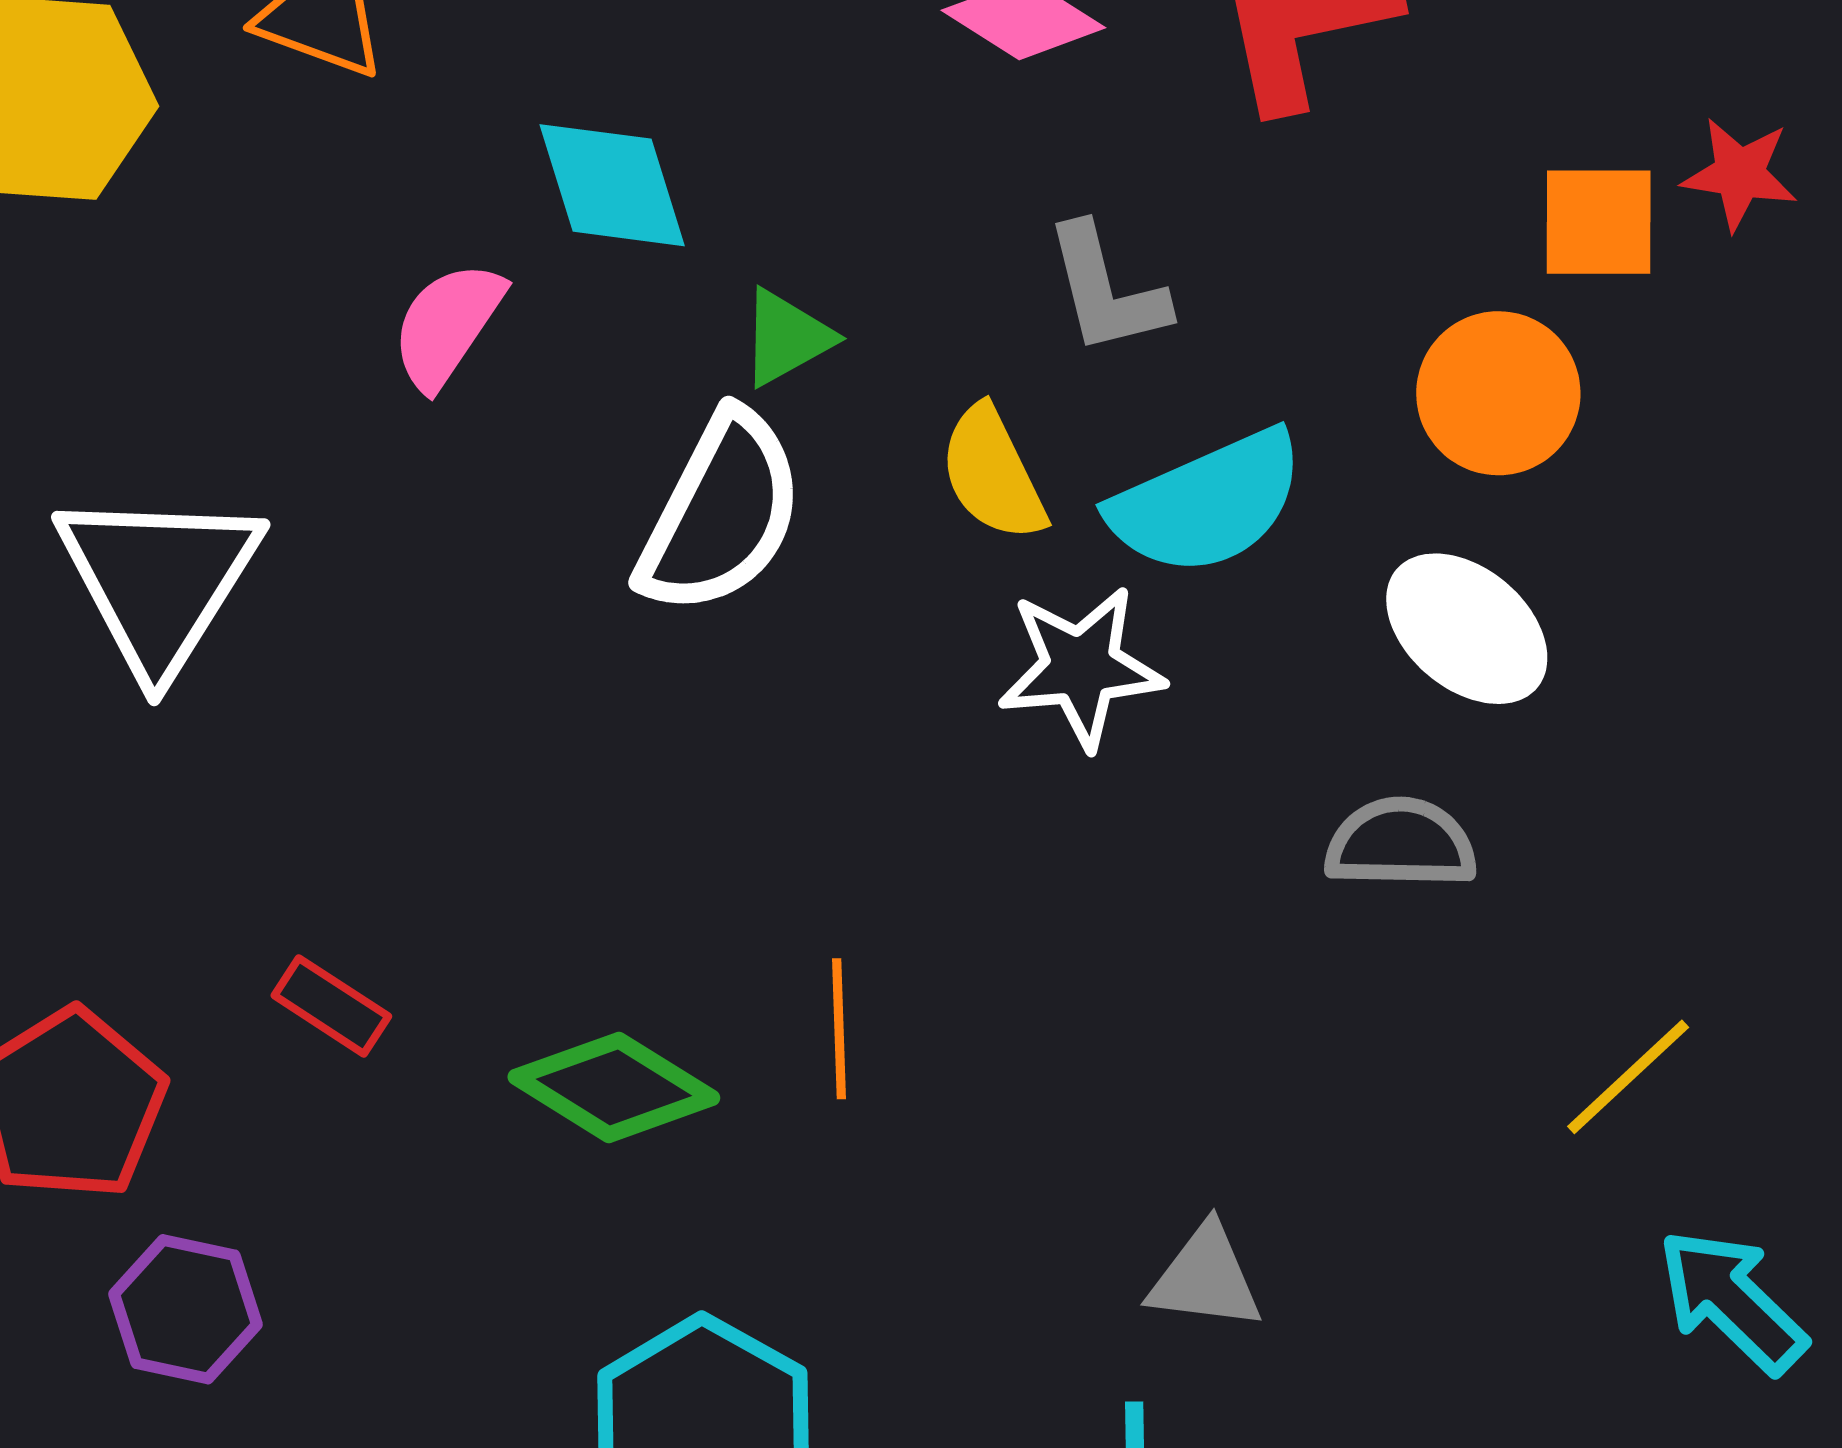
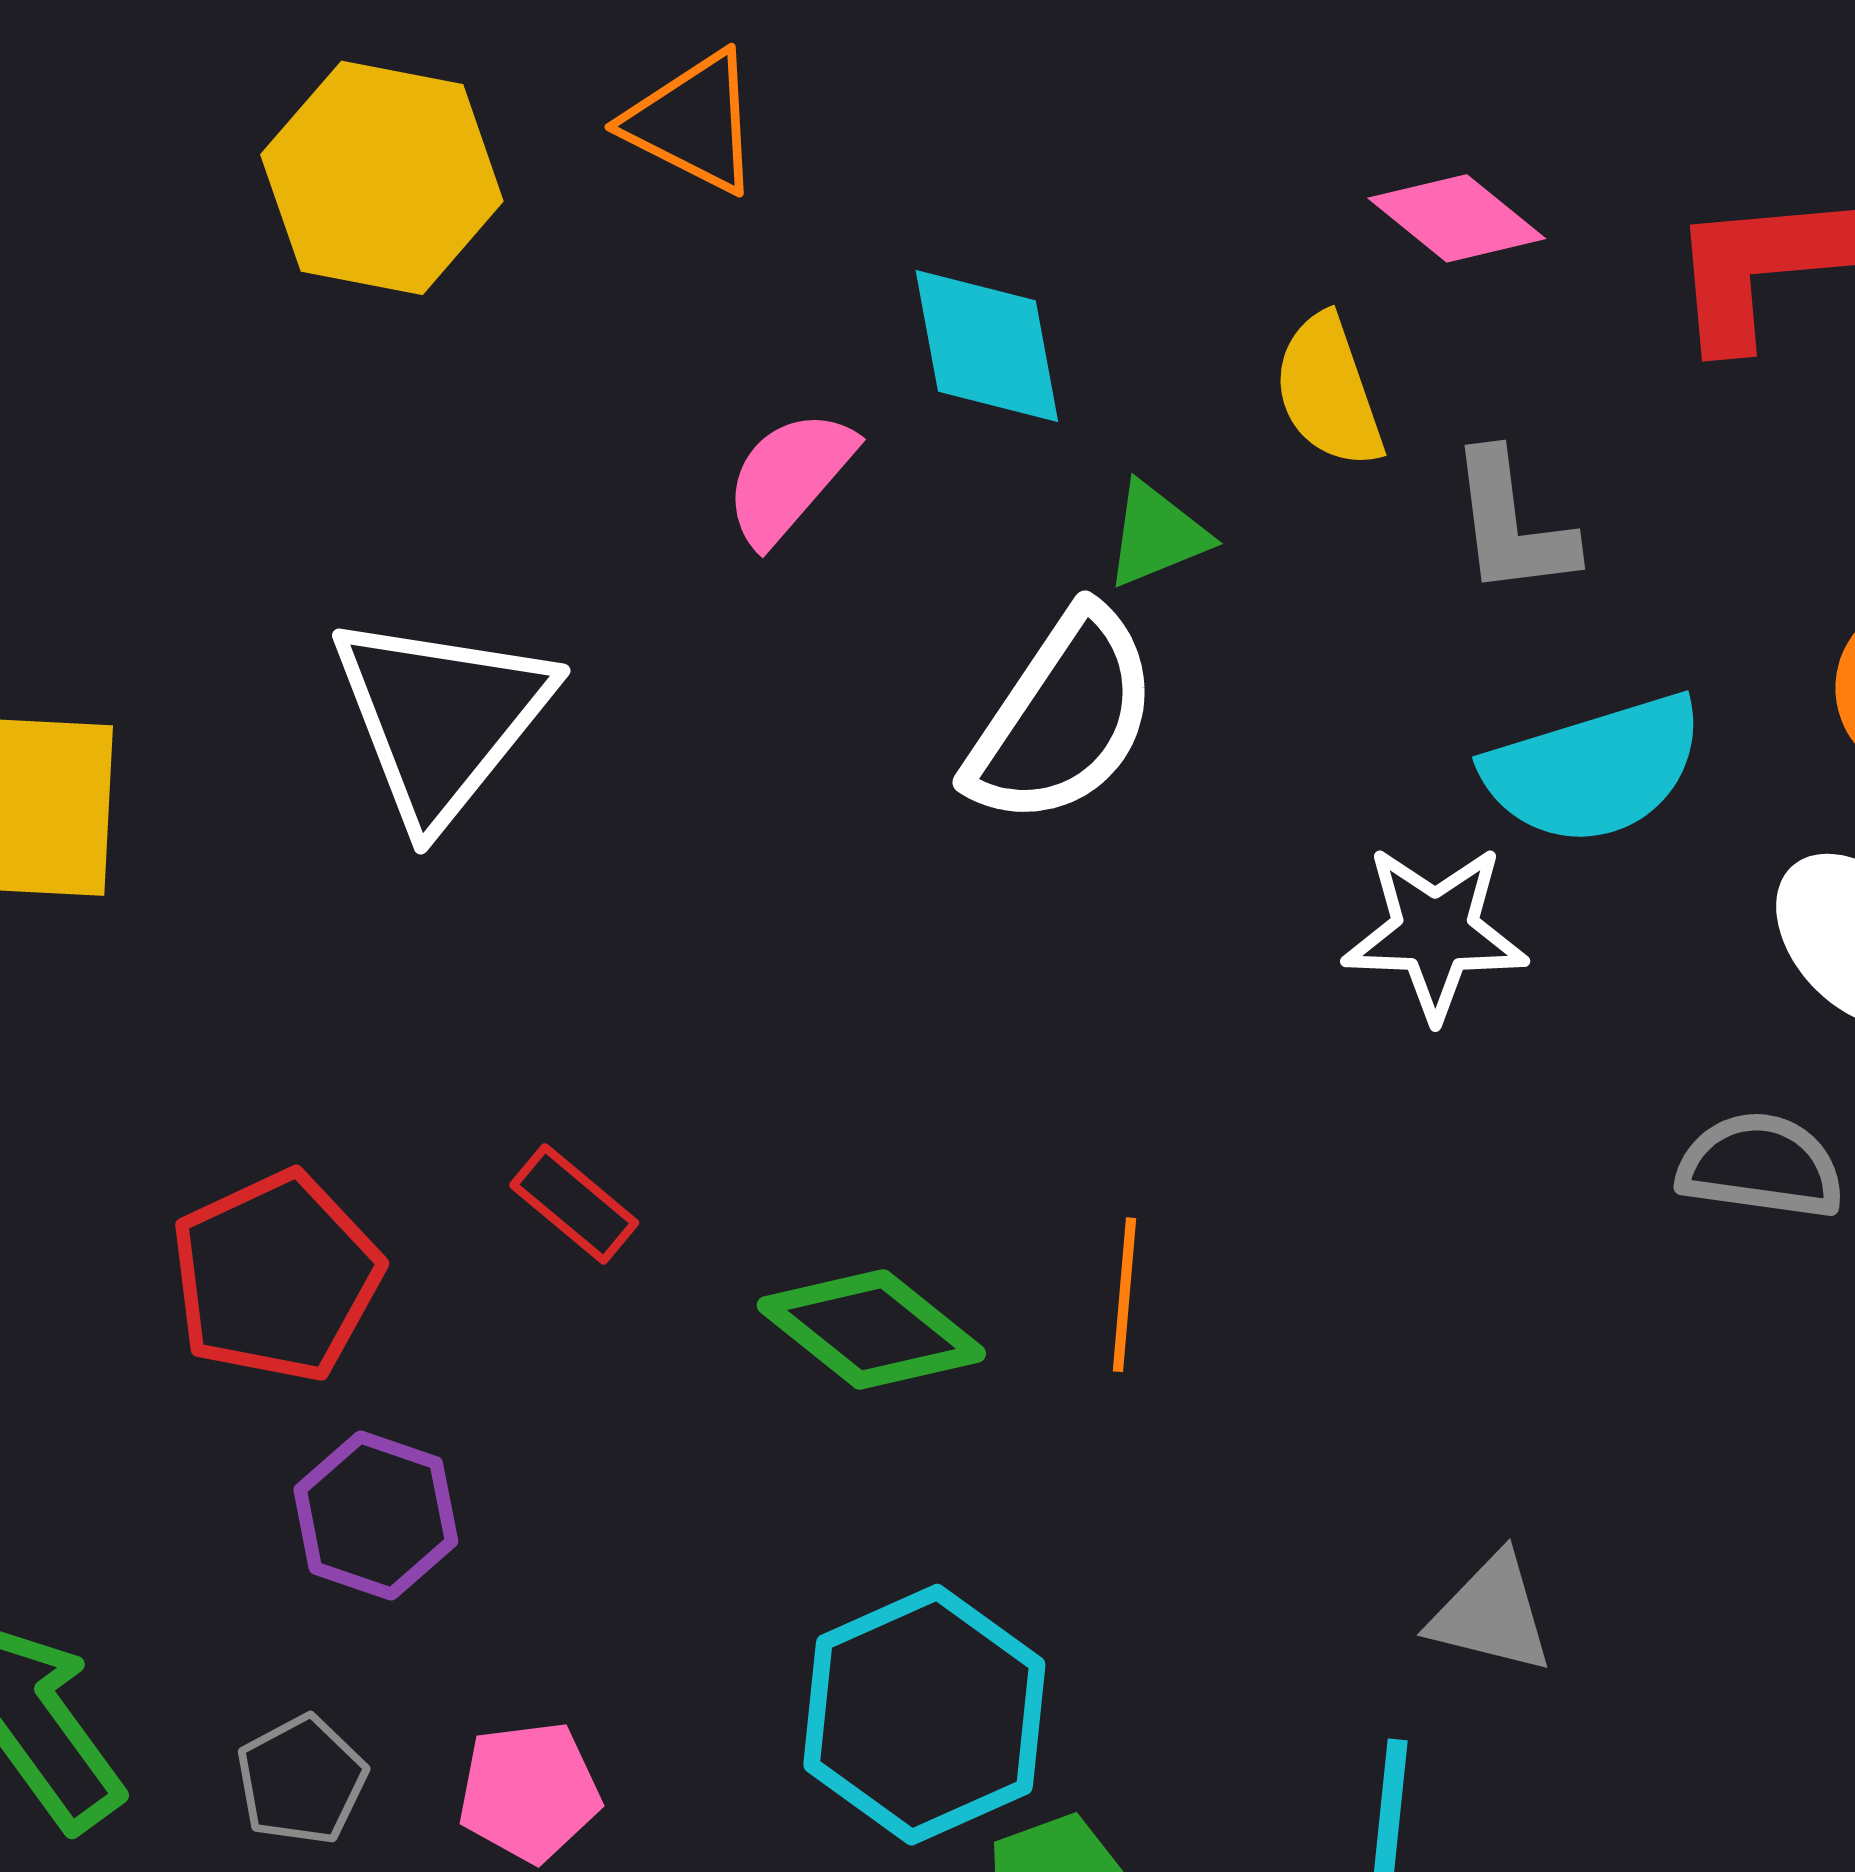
yellow semicircle: (993, 474) -> (1329, 391), moved

